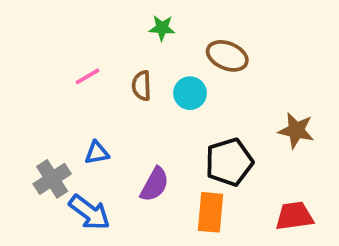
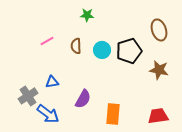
brown ellipse: (227, 56) -> (159, 30), moved, turned 50
black pentagon: (229, 162) -> (129, 51), moved

